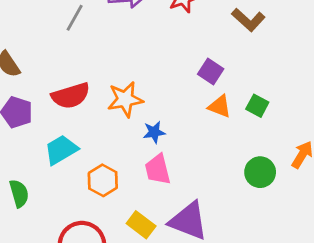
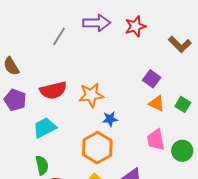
pink trapezoid: (158, 169) -> (156, 140), moved
orange hexagon: (103, 180) -> (97, 148), moved, size x1.4
green semicircle: (19, 193) -> (42, 165), moved

